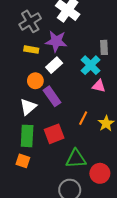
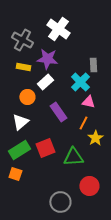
gray cross: (30, 21) -> (22, 40), turned -30
purple rectangle: (52, 96) -> (58, 112), moved
orange line: (83, 118) -> (83, 123), moved
green rectangle: (27, 136) -> (19, 150), turned 55
green triangle: (76, 159) -> (73, 157), moved

